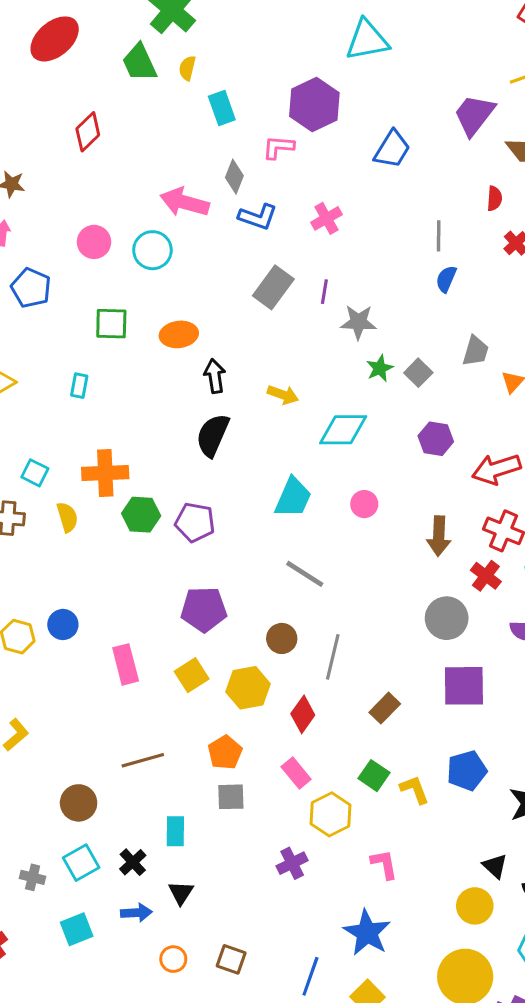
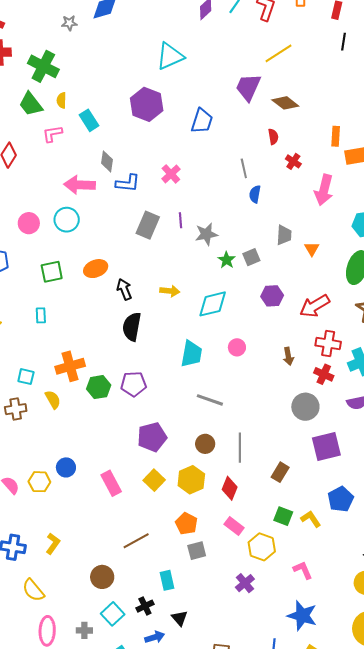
pink L-shape: (278, 147) -> (52, 134), moved
gray square: (418, 373) -> (251, 257), turned 36
brown arrow: (439, 536) -> (288, 356), size x0.7
black cross: (133, 862) -> (145, 606), turned 30

